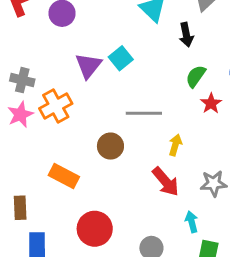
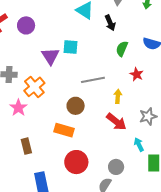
cyan square: (121, 58) -> (70, 47), turned -35
red star: (211, 103) -> (137, 74), moved
pink star: (20, 114) -> (18, 108), moved
orange rectangle: (64, 176) -> (64, 130), moved
brown rectangle: (20, 208) -> (26, 146), moved

